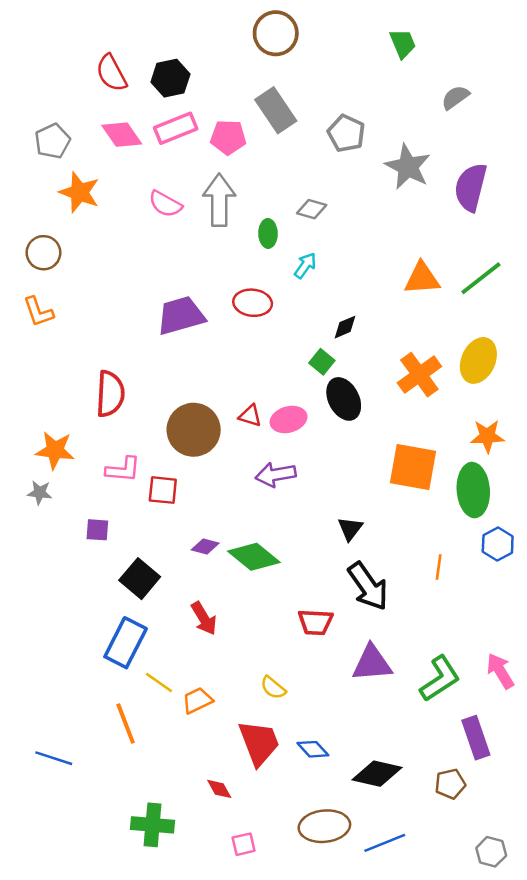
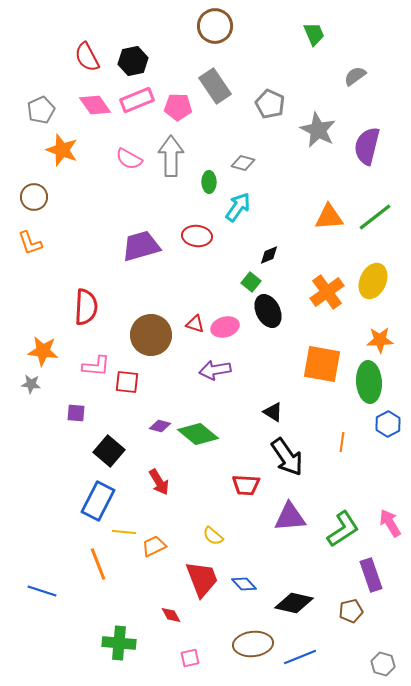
cyan arrow: (305, 266) -> (238, 207), size x1.4
black triangle: (350, 529) -> (273, 412), turned -35
yellow line: (159, 682) -> (124, 532), turned -30

